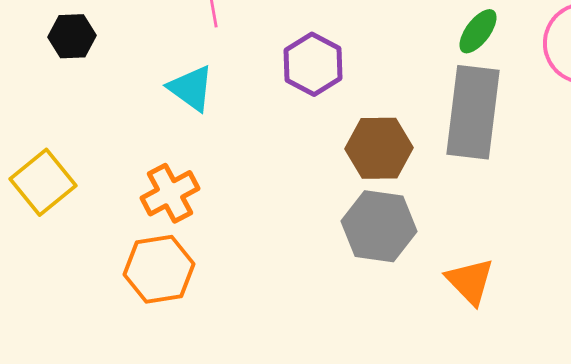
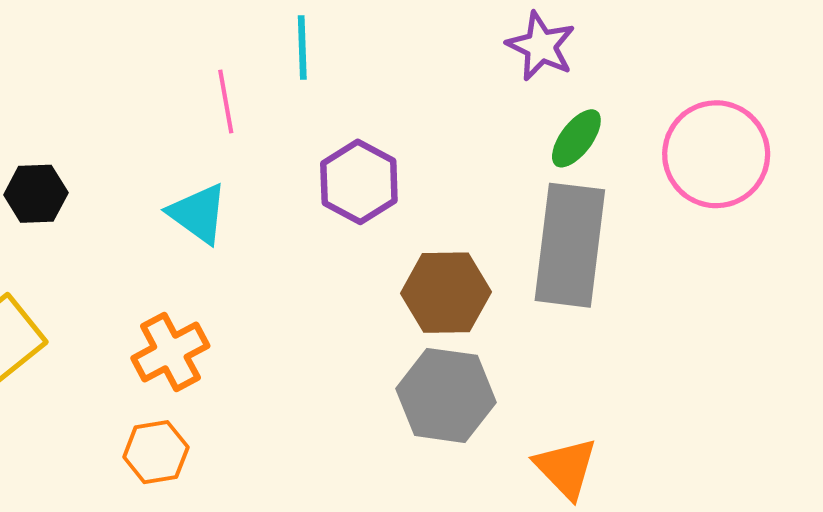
black hexagon: (72, 36) -> (36, 194), moved
orange hexagon: (159, 269) -> (156, 452), size x0.7

